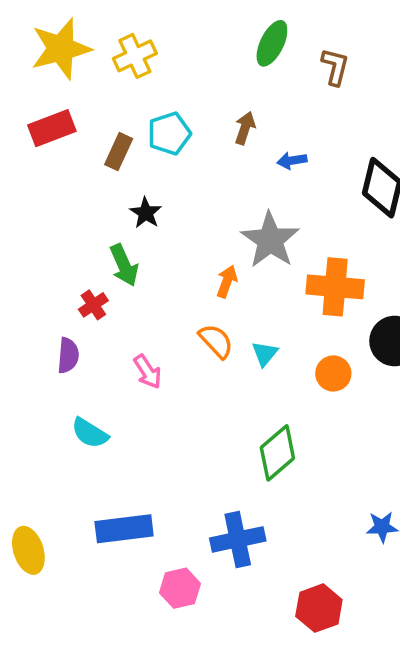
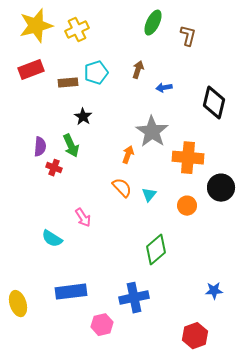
brown rectangle: (119, 152) -> (68, 83), turned 60
red cross: (93, 305) -> (54, 168), turned -35
purple semicircle: (68, 355) -> (40, 147), moved
pink arrow: (147, 372) -> (83, 218), moved
red hexagon: (319, 608) -> (195, 336), moved

